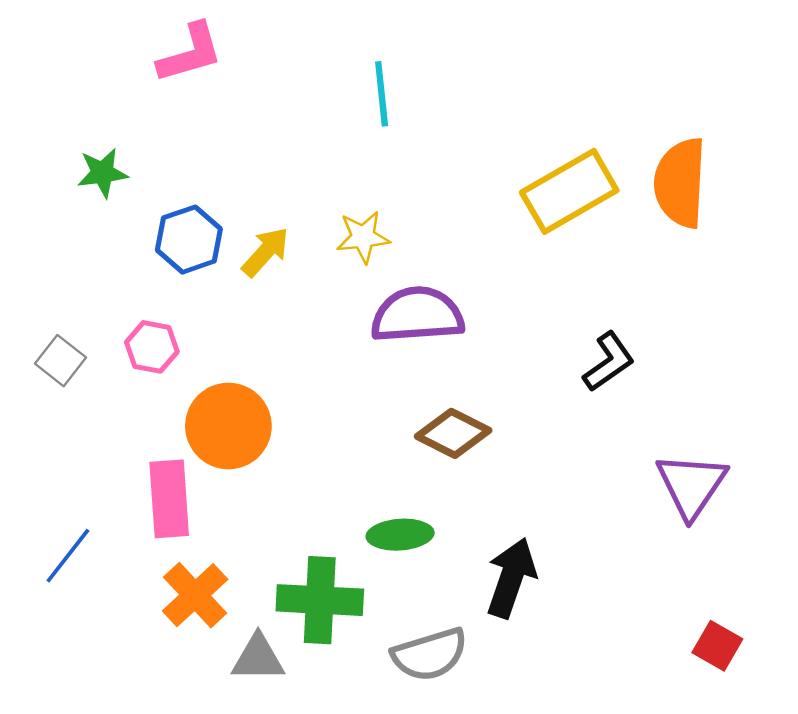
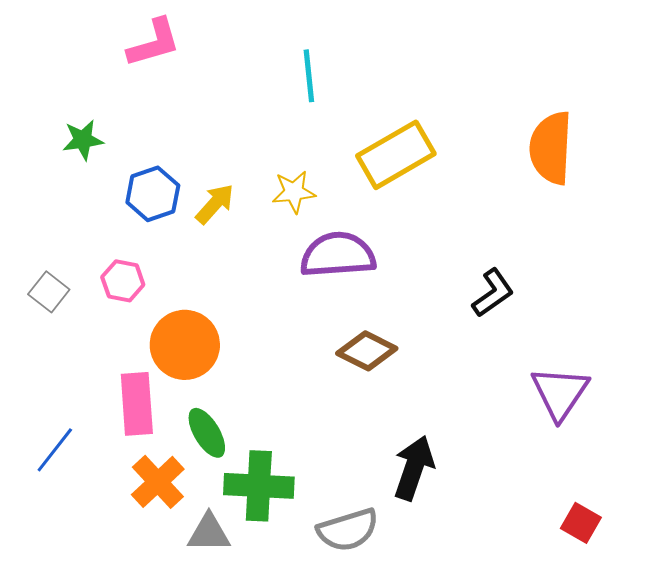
yellow rectangle: (569, 191) -> (396, 155), moved
green ellipse: (400, 535) -> (207, 433), moved, turned 63

